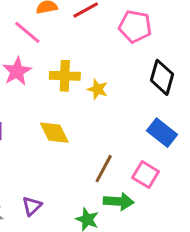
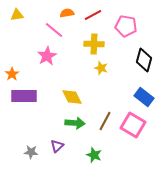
yellow cross: (65, 76) -> (94, 44), moved
pink square: (146, 175) -> (133, 125), size x1.4
green arrow: (119, 201) -> (75, 123), moved

